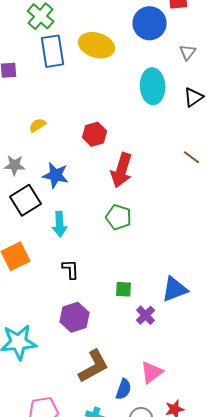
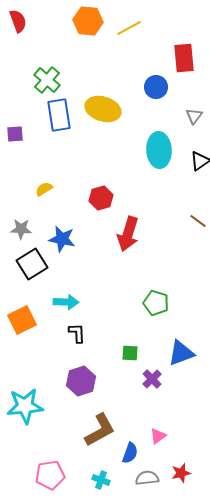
blue circle: (150, 23) -> (156, 87), size x0.7
green pentagon: (119, 217) -> (156, 303), moved
cyan arrow: (60, 224) -> (66, 302), moved, turned -85
pink triangle: (152, 372) -> (158, 436), size x0.7

